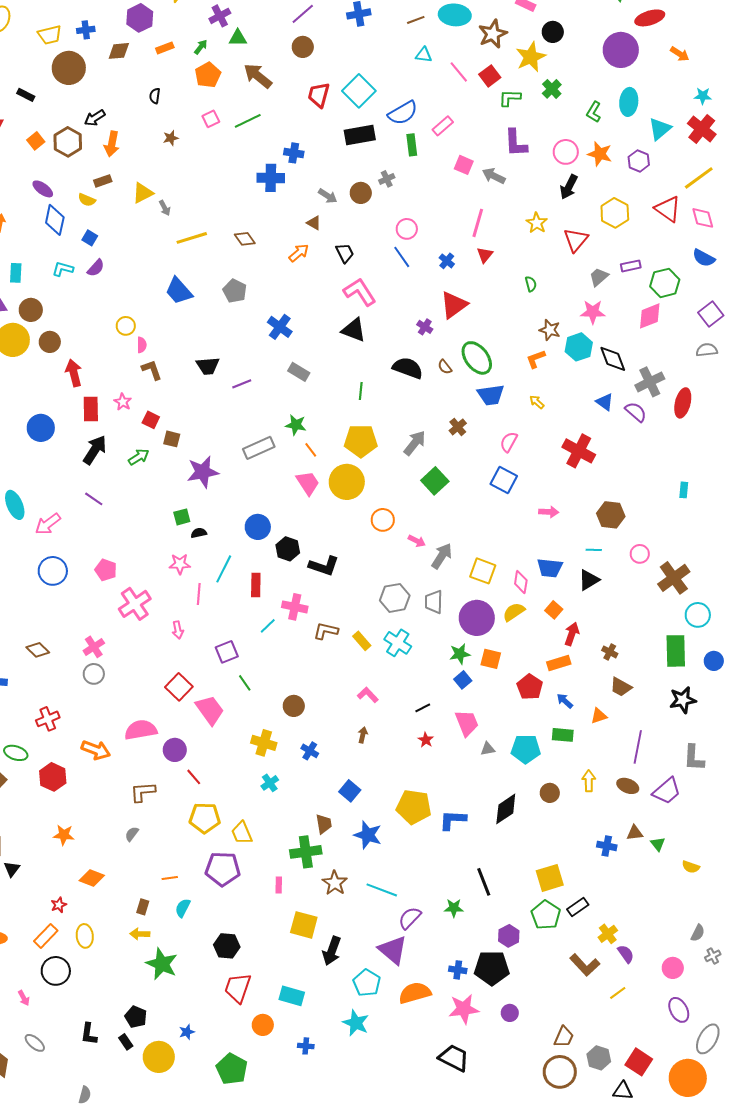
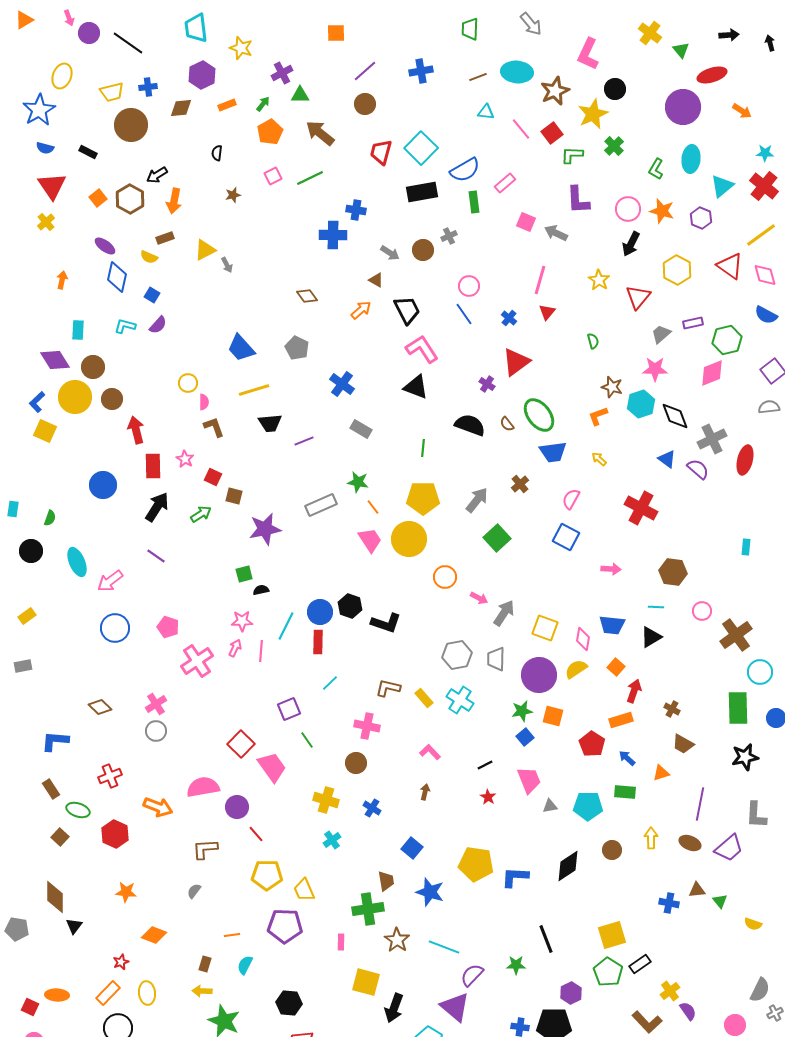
yellow line: (192, 238) -> (254, 390), moved
black trapezoid: (345, 253) -> (407, 310), size x1.4
blue circle: (258, 527) -> (320, 612), moved
pink cross: (295, 607) -> (367, 726), moved
pink arrow: (178, 630) -> (235, 648), moved, turned -144
gray semicircle: (698, 933) -> (760, 990), size x1.4

